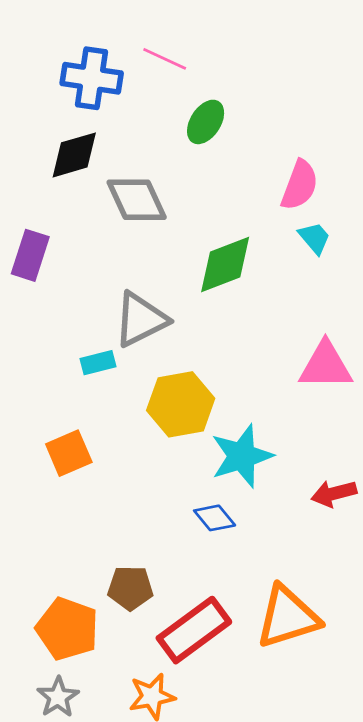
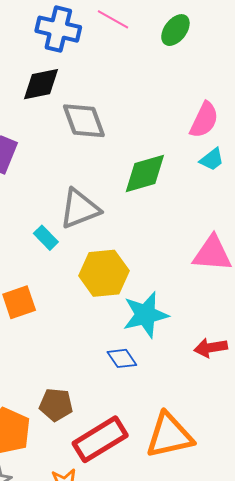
green ellipse: (206, 122) -> (175, 30), moved
cyan trapezoid: (314, 238) -> (212, 159), turned 88
cyan rectangle: (98, 363) -> (46, 238), turned 55

